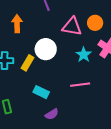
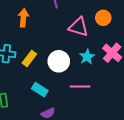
orange circle: (95, 23) -> (103, 18), moved
white circle: (46, 49) -> (59, 61), moved

